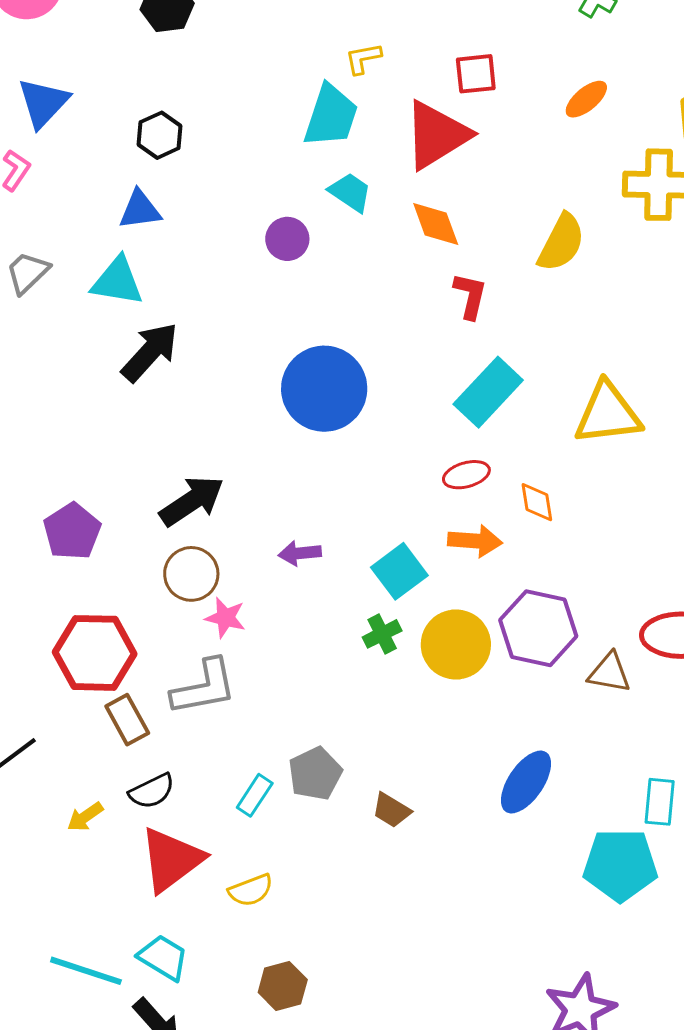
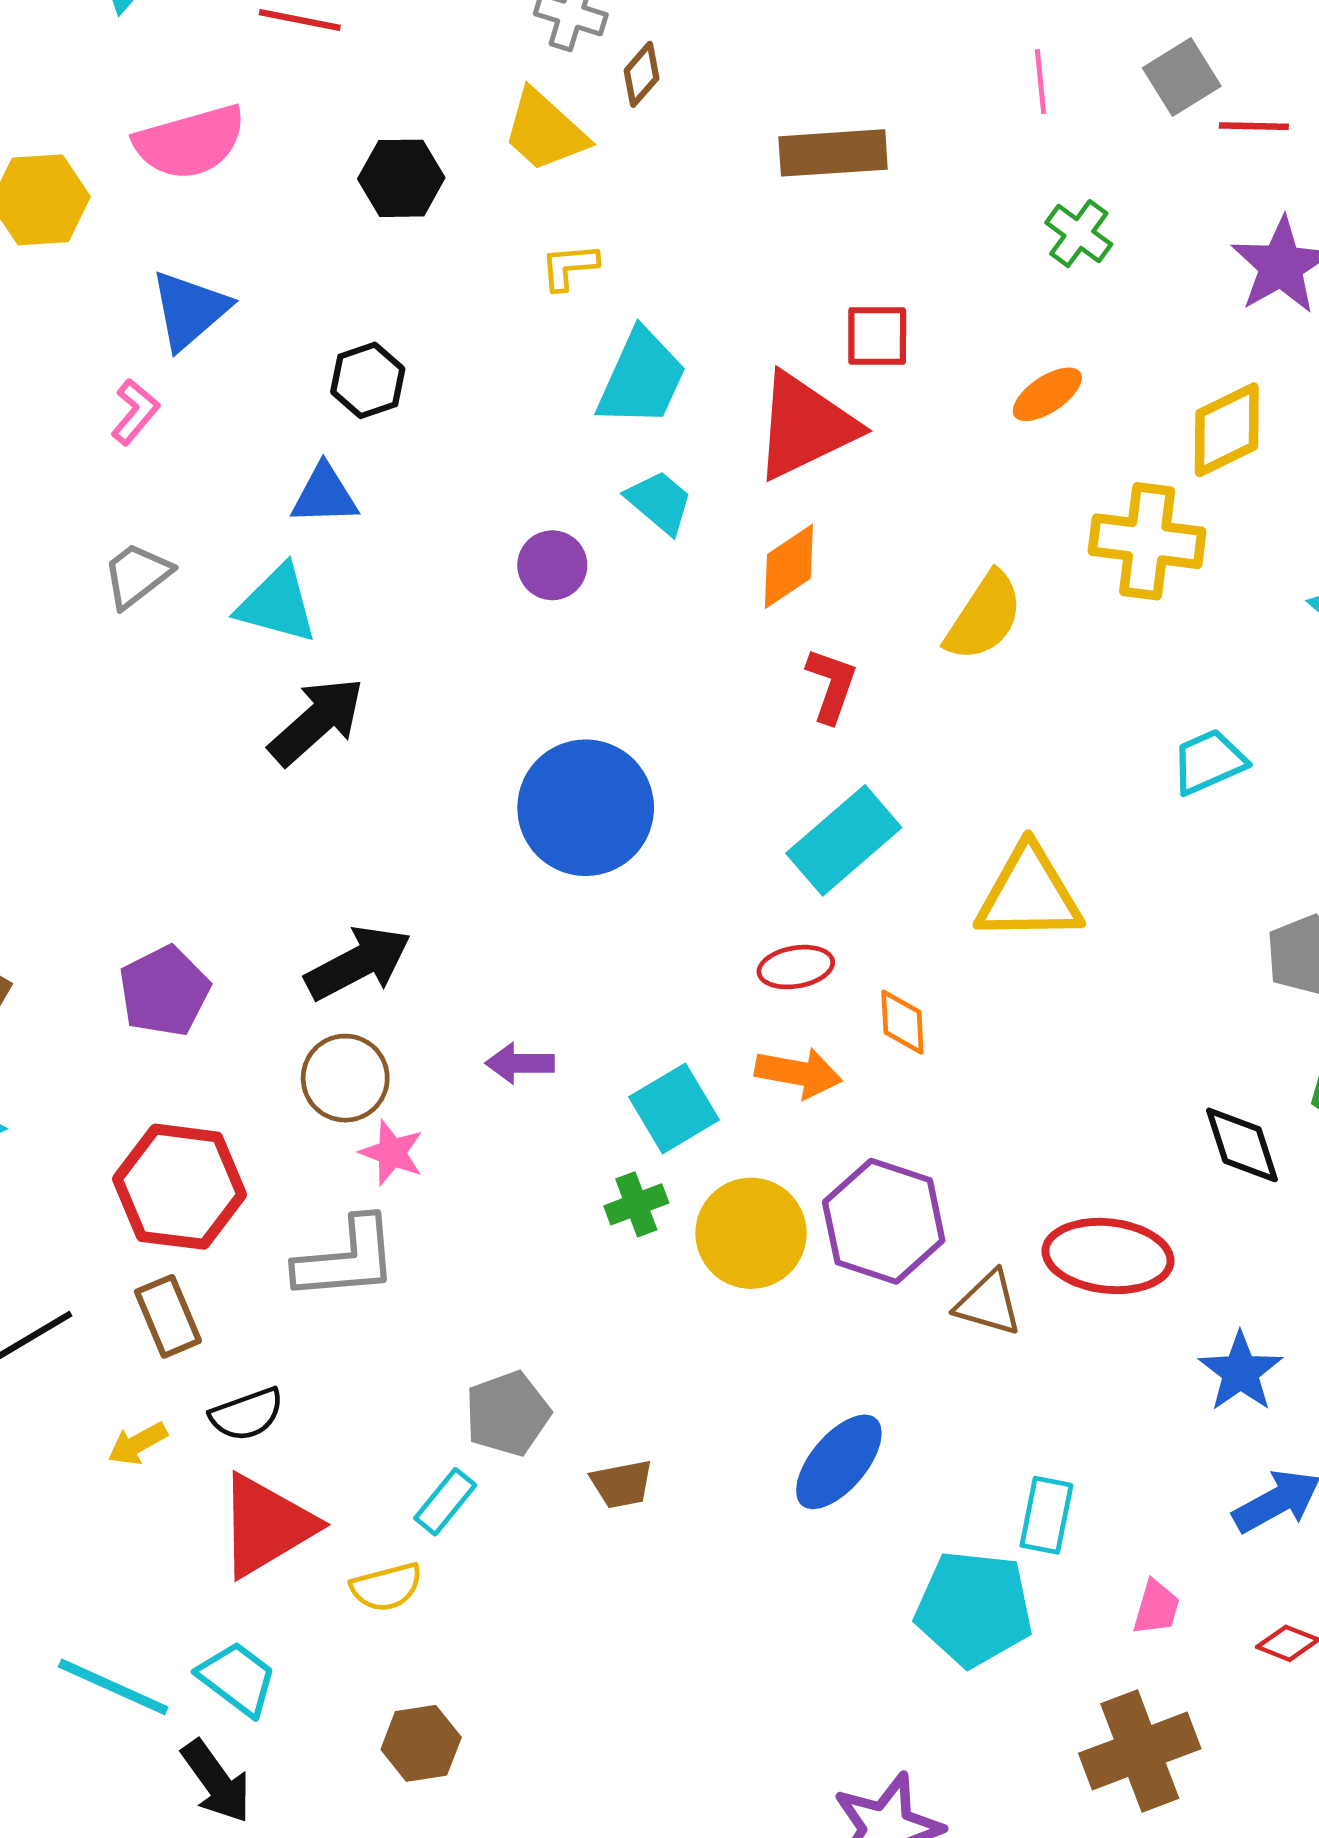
yellow L-shape: (363, 58) -> (569, 267), moved
orange diamond: (436, 224) -> (789, 566), turned 70
brown rectangle: (127, 720) -> (168, 1316), moved
cyan rectangle: (255, 795) -> (445, 1502), moved
brown trapezoid: (391, 810) -> (622, 1484), turned -48

